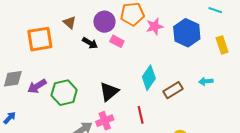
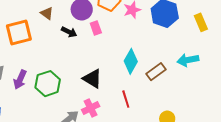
pink rectangle: (117, 41) -> (96, 28), turned 48
cyan arrow: (206, 81) -> (188, 60), size x1.5
purple arrow: (37, 86) -> (20, 80), turned -30
black triangle: (109, 92) -> (92, 79), turned -45

